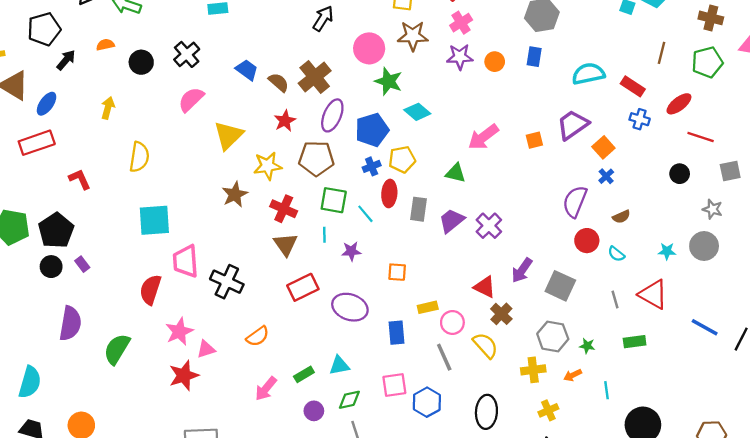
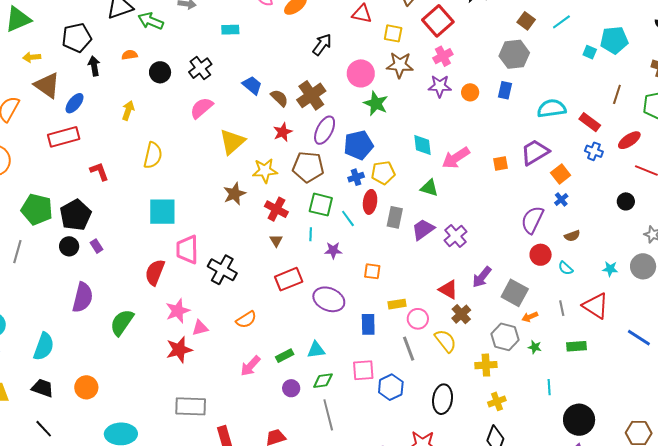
black arrow: (66, 60) -> (94, 66), turned -54
cyan diamond: (417, 112) -> (422, 145), moved, turned 40
brown triangle: (286, 244) -> (276, 241), size x0.6
orange arrow: (573, 375) -> (530, 317), moved

